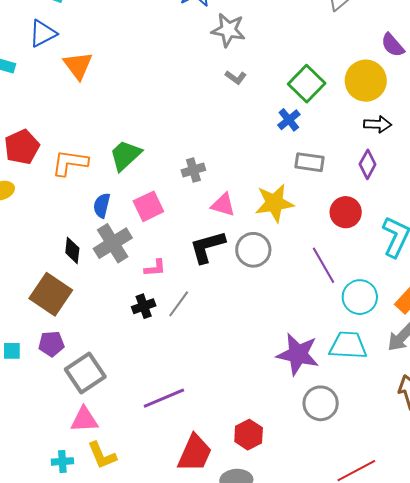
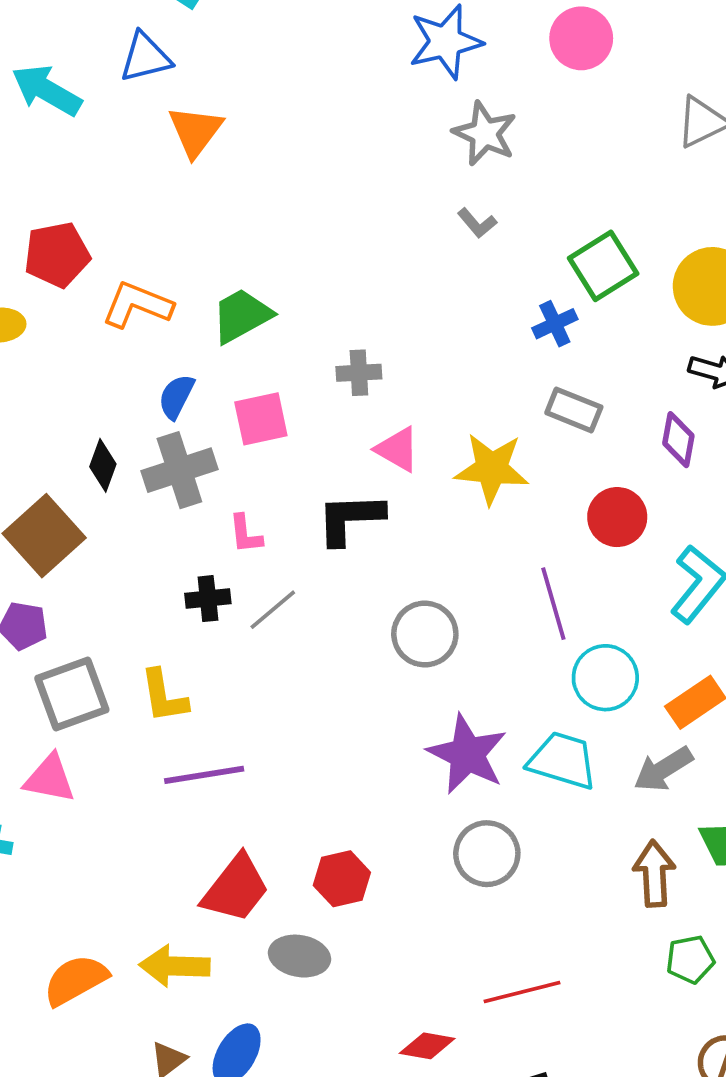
purple diamond: (368, 164) -> (678, 440), turned -32
gray circle: (253, 250) -> (425, 634), moved
pink L-shape: (155, 268) -> (245, 534), turned 75
yellow L-shape: (102, 455) -> (164, 696), moved

